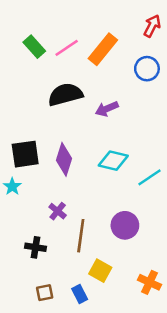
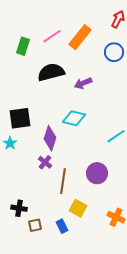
green rectangle: (34, 47) -> (23, 46), moved, turned 60
purple diamond: (64, 159) -> (50, 138), moved
cyan diamond: (113, 161) -> (74, 118), moved
black cross: (36, 247) -> (19, 208), moved

